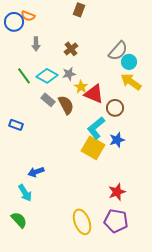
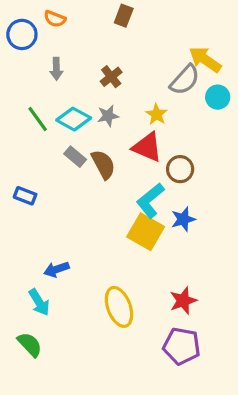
orange semicircle: (28, 16) -> (55, 19), moved
cyan circle: (129, 62) -> (218, 97), moved
yellow arrow: (131, 82) -> (205, 60), moved
yellow star: (81, 87) -> (157, 114), moved
yellow ellipse: (82, 222) -> (119, 307), moved

